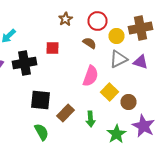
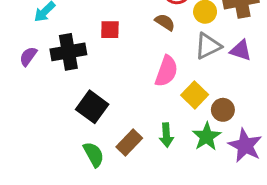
black square: (40, 100) -> (92, 107), turned 30
brown rectangle: (66, 113) -> (129, 143), moved
green star: (116, 134) -> (207, 137), moved

